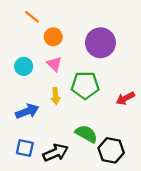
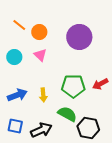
orange line: (32, 17) -> (19, 25), moved
green pentagon: (85, 85) -> (73, 86), moved
yellow arrow: (56, 96) -> (43, 95), moved

